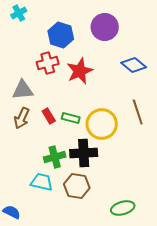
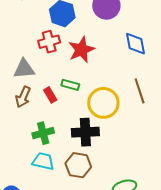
blue diamond: (134, 65) -> (136, 44), turned 40
green rectangle: (71, 118) -> (70, 85), moved
green cross: (55, 157) -> (43, 133), moved

